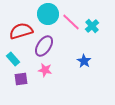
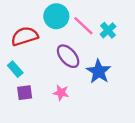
purple ellipse: (44, 46) -> (68, 56), moved, turned -75
blue star: (84, 61) -> (99, 71), size x1.5
pink star: (45, 70) -> (61, 93), moved

